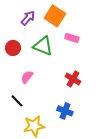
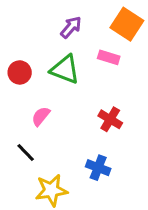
orange square: (55, 16) -> (127, 24), moved
purple arrow: (28, 18) -> (71, 27), moved

